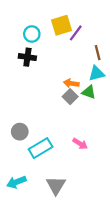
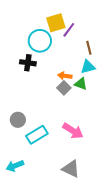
cyan circle: (32, 34) -> (40, 41), moved, size x1.5
black cross: (27, 57) -> (28, 63), moved
pink arrow: (80, 144) -> (73, 131), size x1.5
gray triangle: (56, 185) -> (71, 169), moved, turned -36

